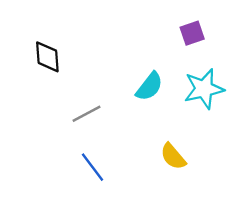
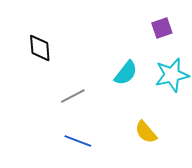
blue line: (92, 167) -> (78, 141), turned -32

